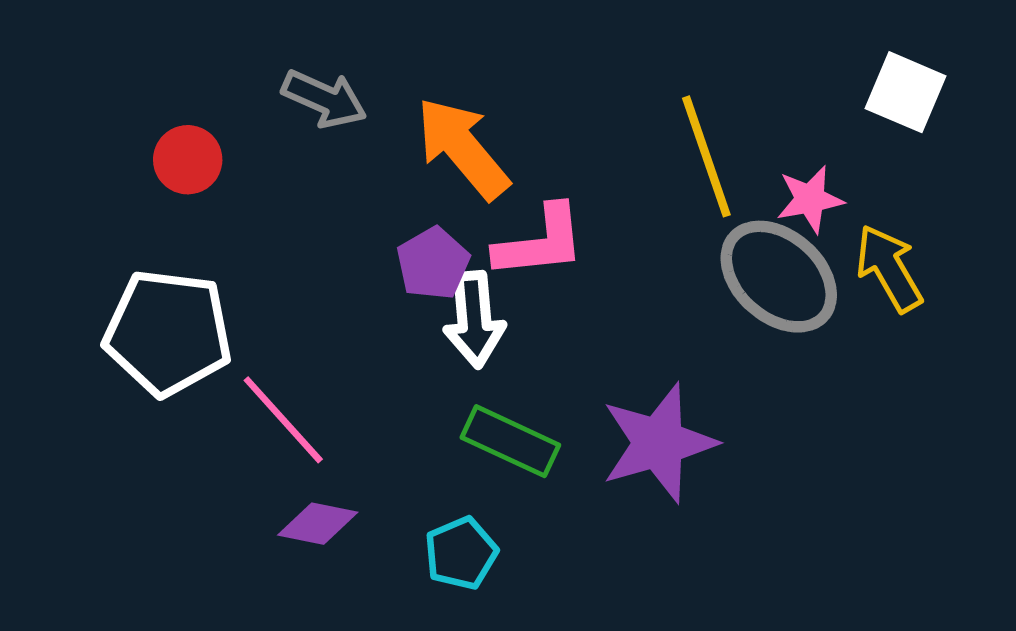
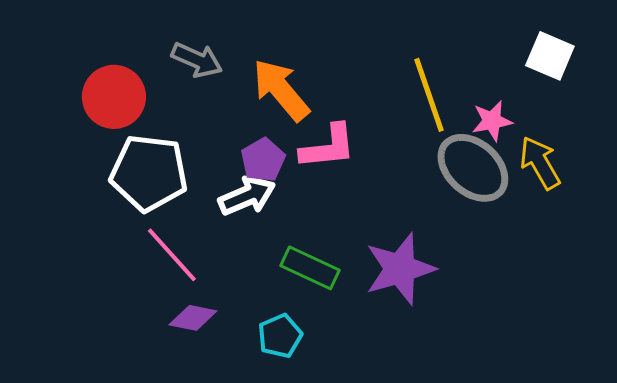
red circle: (188, 160) -> (114, 97), size x1.5
white arrow: (474, 319) -> (247, 196), moved, turned -108
white pentagon: (168, 333) -> (149, 173), moved

